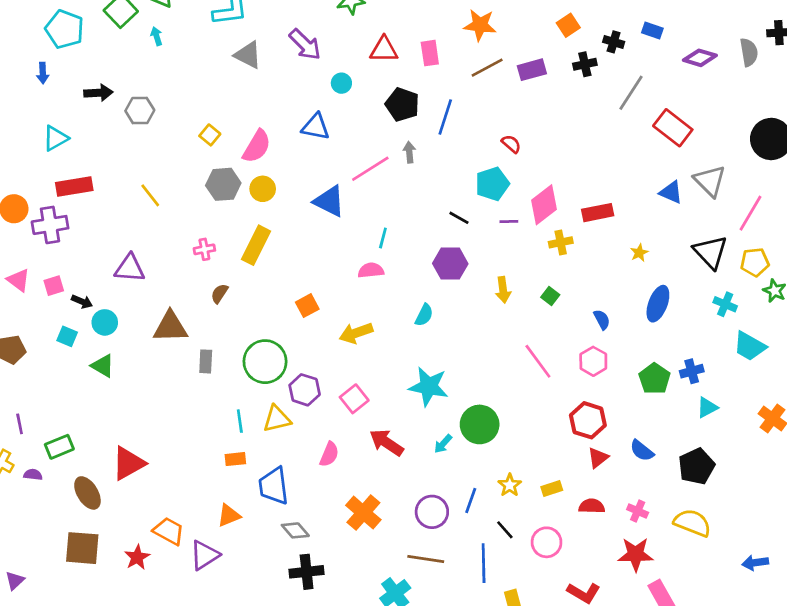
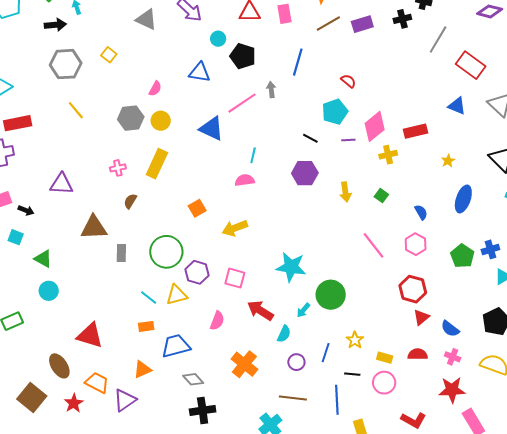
black arrow: (98, 93) -> (55, 25), moved
black pentagon: (402, 104) -> (243, 56), moved
gray hexagon: (140, 111) -> (66, 64), size x1.4
yellow square: (210, 135) -> (109, 55), moved
pink semicircle: (257, 146) -> (155, 89), size x0.6
blue triangle: (671, 192) -> (457, 106), moved
yellow line: (150, 195) -> (76, 110), moved
cyan semicircle: (424, 315) -> (284, 334), moved
cyan circle: (105, 322) -> (49, 291), moved
pink square: (354, 399) -> (235, 278), turned -35
cyan line: (240, 421) -> (149, 298), turned -42
blue semicircle: (642, 451) -> (450, 329), moved
red triangle: (128, 463) -> (90, 335), moved, turned 48
blue trapezoid: (274, 486) -> (176, 346), turned 84
yellow rectangle: (552, 488) -> (385, 358), moved, turned 35
brown ellipse: (87, 493) -> (59, 366), moved
purple circle: (432, 512) -> (296, 362), size x0.7
black line: (505, 530) -> (352, 374), turned -42
brown square: (82, 548) -> (32, 397), turned 36

